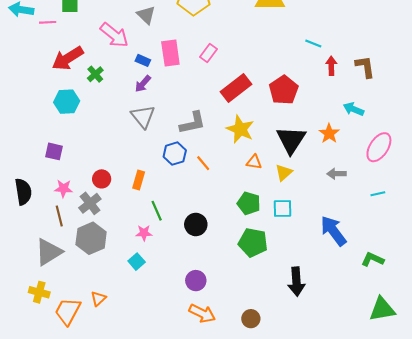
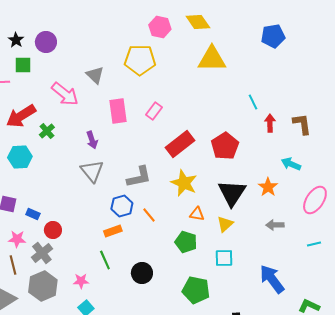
cyan line: (313, 43) -> (253, 102), turned 42
blue rectangle: (143, 60) -> (33, 214), moved
purple arrow: (143, 84) -> (92, 140), turned -60
orange rectangle: (139, 180) -> (113, 231), moved, turned 54
green pentagon: (249, 203) -> (186, 242), moved
pink star: (144, 233) -> (81, 281), moved

